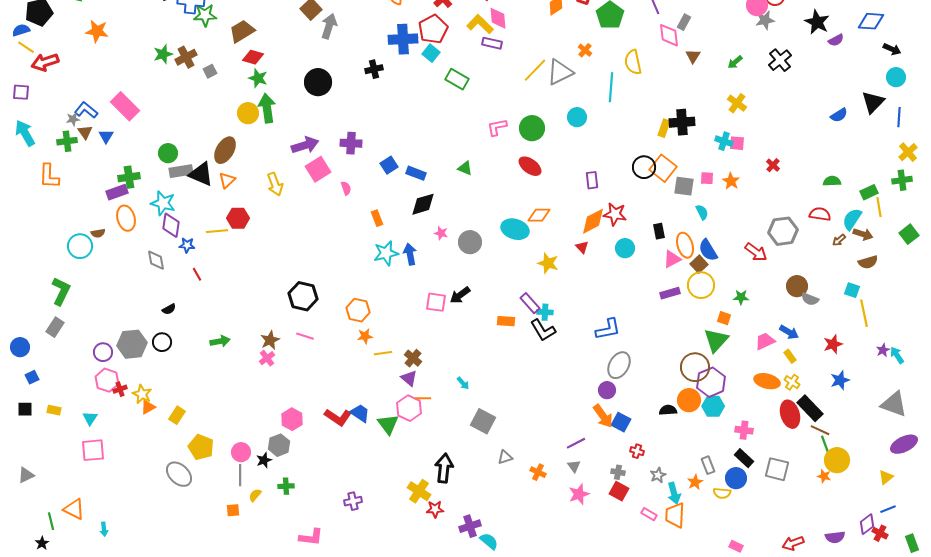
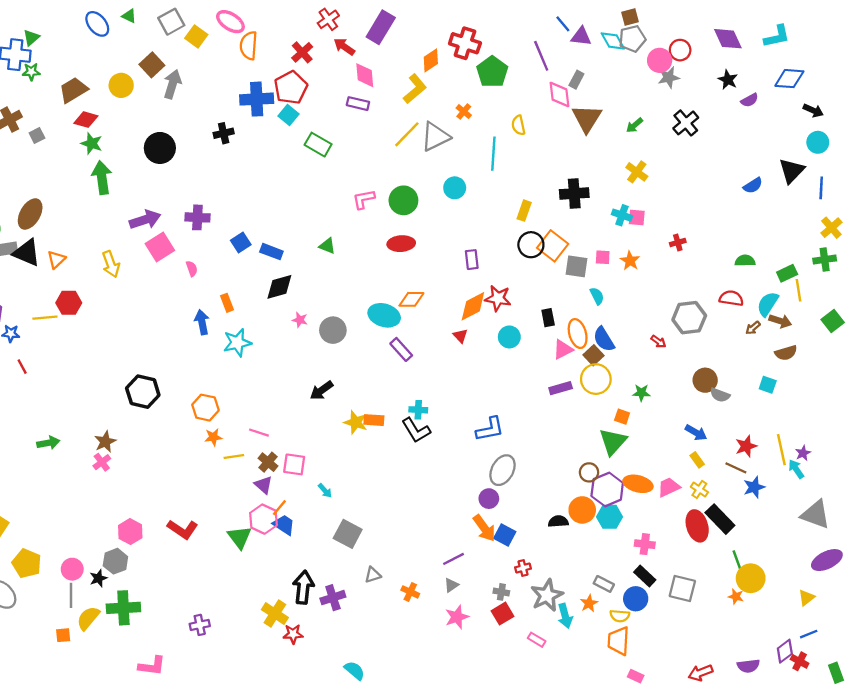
green star: (205, 15) -> (31, 72), size x0.7
black star: (817, 22) -> (728, 80), size x0.7
yellow L-shape: (480, 24) -> (415, 89), moved, turned 96
brown triangle: (693, 56) -> (587, 118), size x1.8
yellow semicircle: (633, 62) -> (518, 125), size x0.7
yellow circle: (248, 113) -> (121, 85), moved
yellow rectangle: (664, 128) -> (524, 211), moved
brown ellipse: (225, 150) -> (30, 214), moved
red cross: (773, 165) -> (678, 242), turned 32
red ellipse: (530, 166) -> (401, 244), turned -40
red arrow: (756, 252) -> (658, 341), size x0.6
blue arrow: (410, 254) -> (202, 322), moved
yellow star: (548, 263) -> (356, 422), moved
pink square: (436, 302) -> (294, 464), moved
purple rectangle: (530, 303) -> (401, 349), moved
yellow line: (864, 313) -> (781, 450), moved
pink line: (305, 336) -> (259, 433), moved
pink trapezoid: (765, 341) -> (669, 487), moved
cyan arrow: (897, 355) -> (796, 469), moved
brown circle: (695, 367) -> (589, 472), size x0.6
orange ellipse: (767, 381) -> (638, 484), moved
orange line: (423, 398) -> (279, 508), turned -49
blue trapezoid: (360, 413) -> (284, 525), moved
brown line: (820, 430) -> (736, 468), moved
red cross: (637, 451) -> (523, 568), turned -32
gray rectangle: (708, 465) -> (604, 584), turned -42
gray triangle: (574, 466) -> (451, 585), turned 32
gray star: (658, 475) -> (547, 595), size x1.8
green cross: (286, 486) -> (123, 608), size x1.8
red square: (619, 491) -> (502, 614), turned 30
yellow semicircle: (255, 495) -> (88, 618), size x1.6
orange trapezoid: (675, 515) -> (619, 641), moved
purple cross: (470, 526) -> (333, 598), moved

